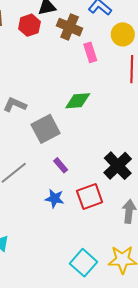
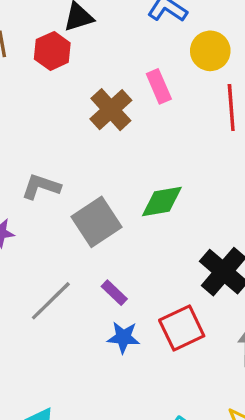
brown cross: (70, 27) -> (111, 110), moved, turned 30
green diamond: (78, 101) -> (162, 202), moved
purple rectangle: (61, 165) -> (114, 293), moved

